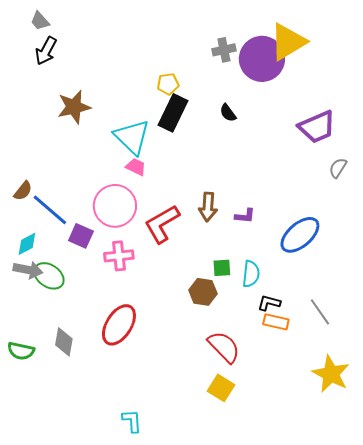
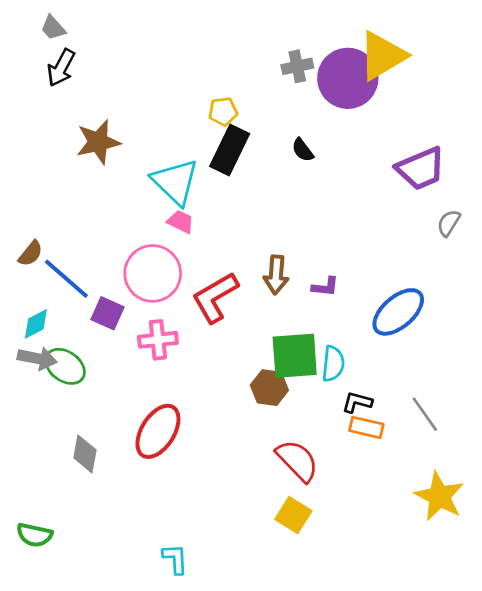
green square: (222, 268) -> (295, 356), size x2.0
green semicircle: (21, 351) -> (35, 535), moved

